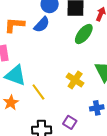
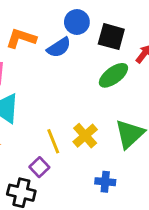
yellow line: (38, 92) -> (53, 141), moved
purple square: (70, 122) -> (39, 167), moved

